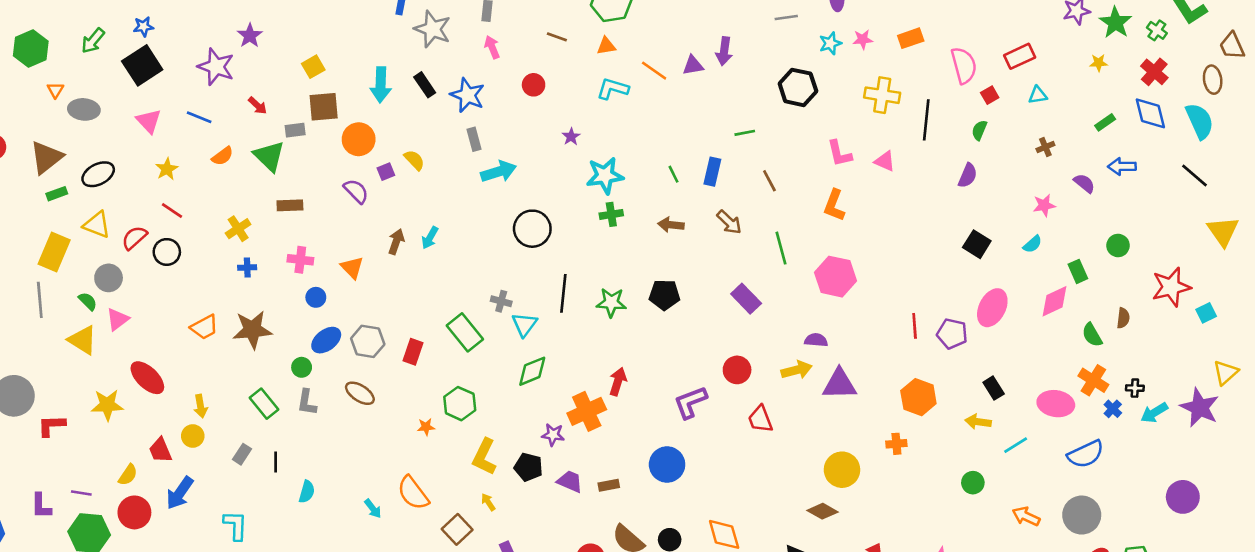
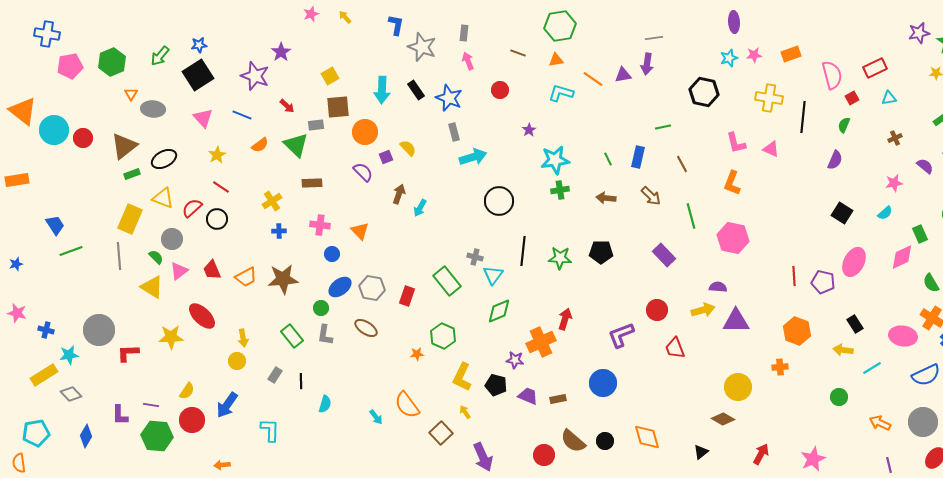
gray line: (786, 17) -> (654, 38), moved
brown arrow: (396, 242) -> (399, 194), moved
red trapezoid: (160, 450) -> (212, 270), moved

